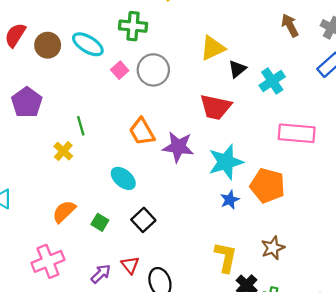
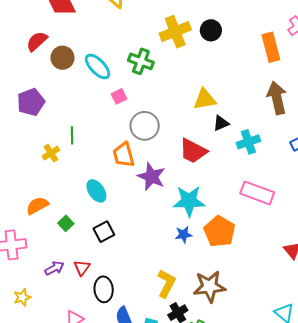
brown arrow: (290, 25) -> (277, 98), size x1.5
gray circle: (153, 70) -> (145, 126), moved
brown star: (273, 248) -> (209, 286), size x1.5

